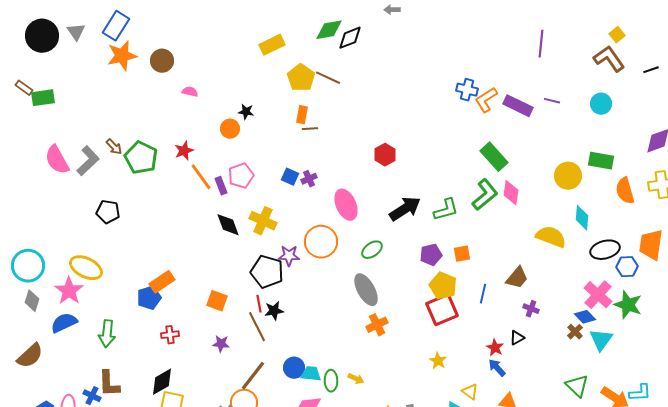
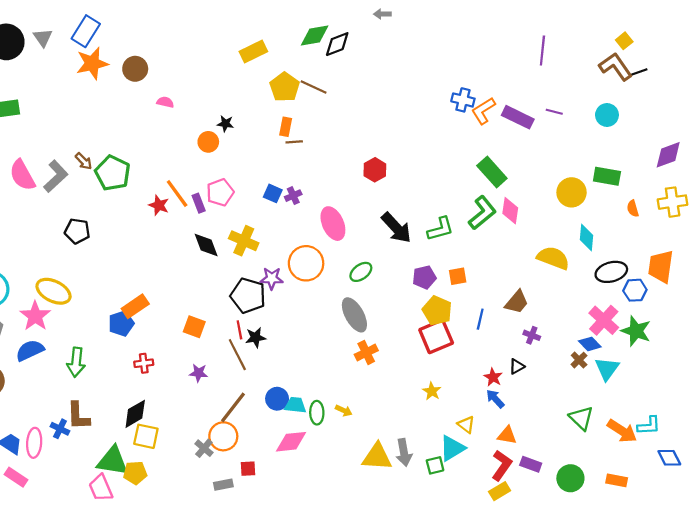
black line: (651, 70) -> (639, 72), moved
red star: (184, 151) -> (159, 205), moved, turned -30
orange semicircle: (625, 191) -> (633, 208), size x0.6
black arrow: (405, 209) -> (396, 228), turned 80

